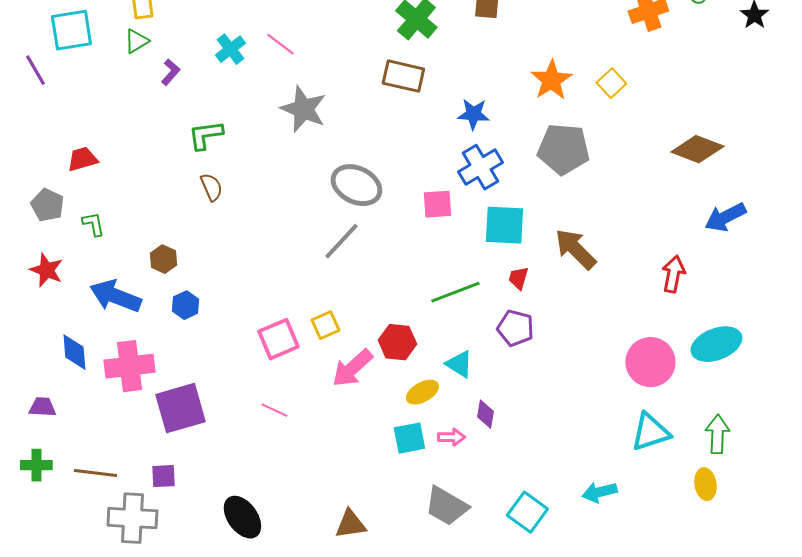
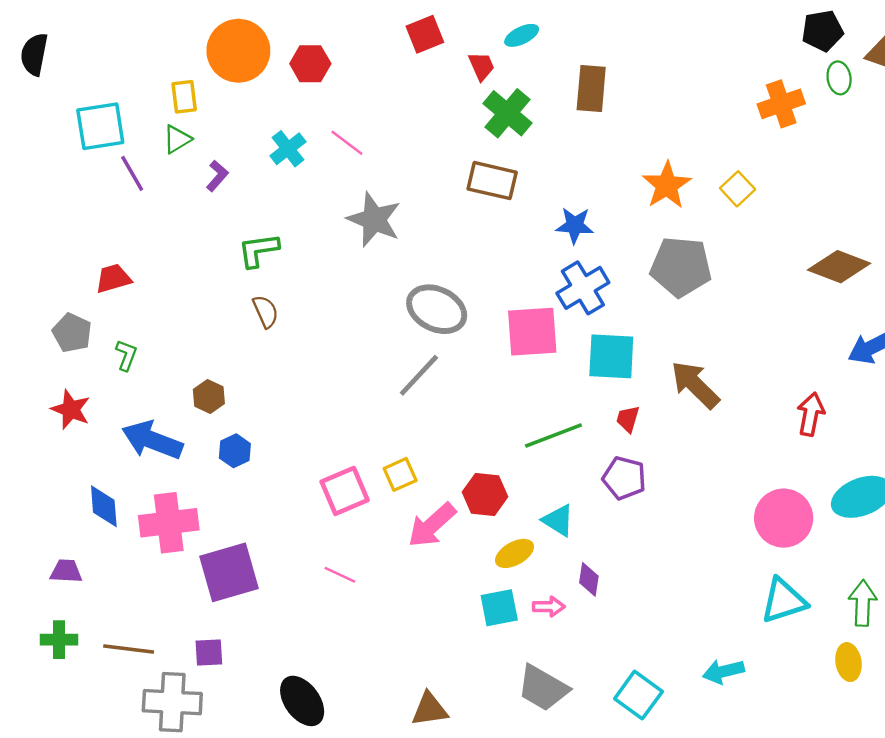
purple line: (35, 70) -> (132, 173), moved
pink square: (437, 204) -> (532, 332), size x1.5
green L-shape: (93, 224) -> (126, 355), turned 32

